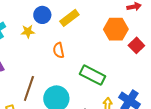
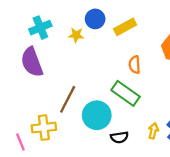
orange semicircle: (59, 50) -> (135, 65), moved
green rectangle: (93, 75) -> (126, 93), moved

